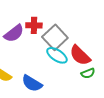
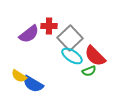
green semicircle: (88, 73) -> (89, 71), moved
blue semicircle: (32, 83) -> (33, 84), moved

